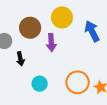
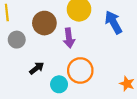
black arrow: (20, 59) -> (37, 68), moved, turned -112
orange circle: (78, 82) -> (80, 70), moved

